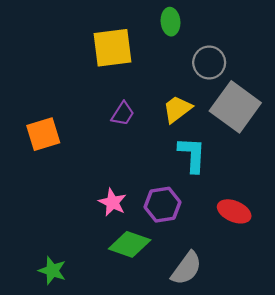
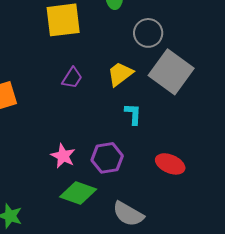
cyan L-shape: (192, 155) -> (133, 114), size x0.7
gray semicircle: (186, 268) -> (128, 214), turned 84

